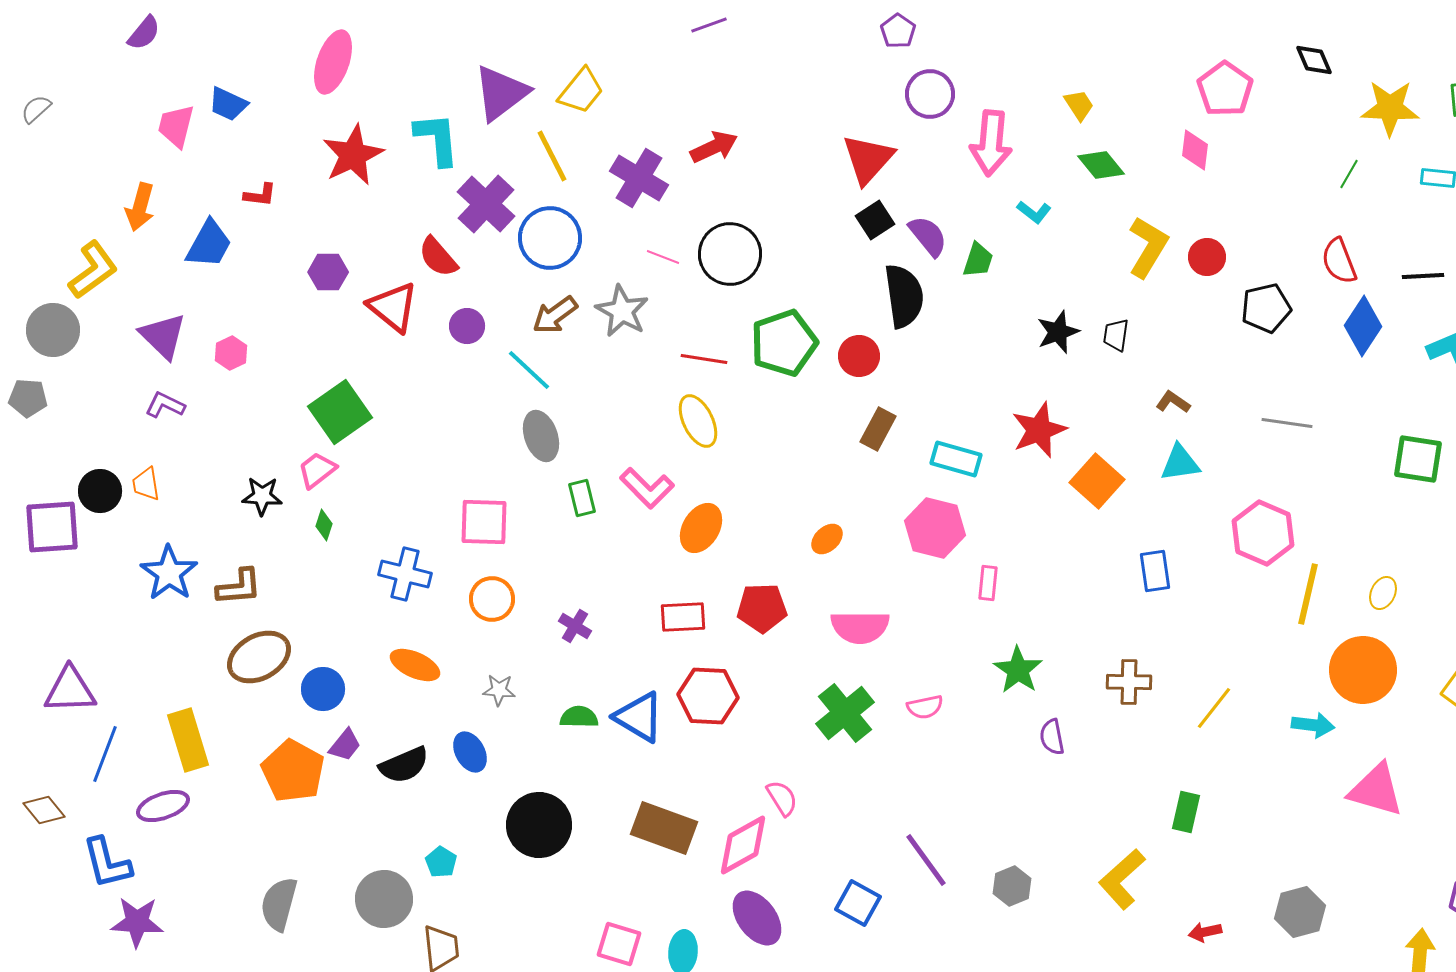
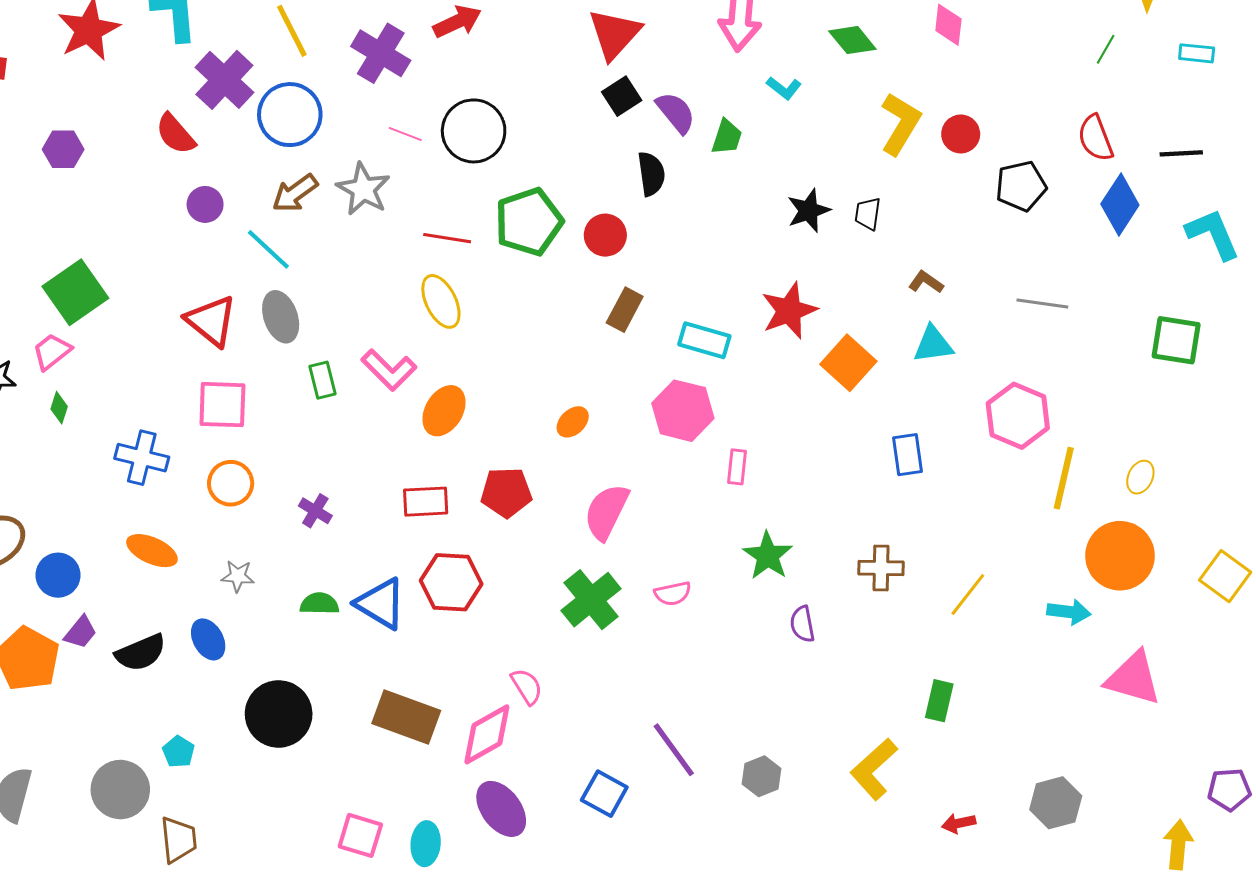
black semicircle: (904, 296) -> (651, 174), size x0.7
red triangle: (393, 307) -> (211, 321), moved
pink semicircle: (860, 627) -> (606, 512), turned 116

